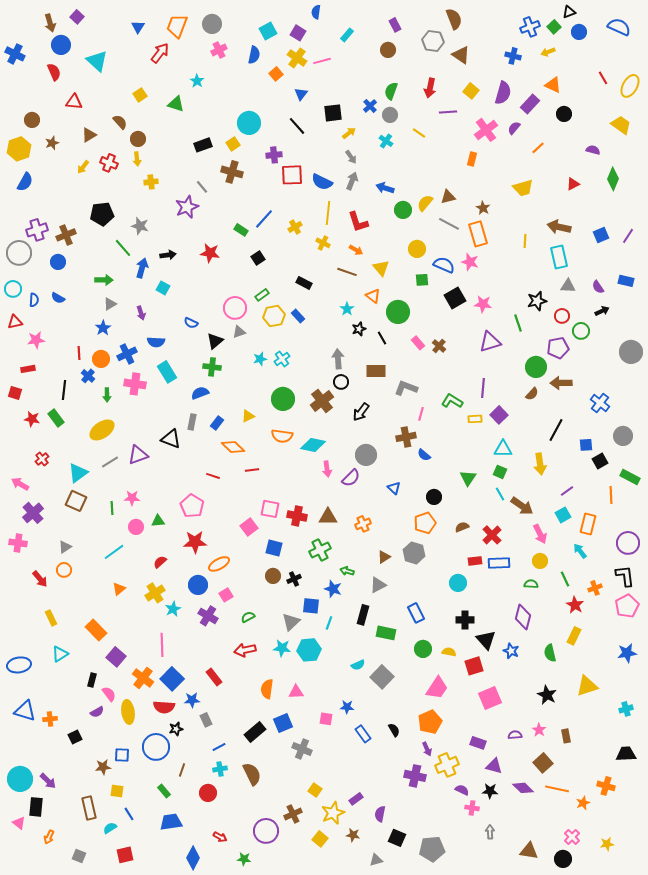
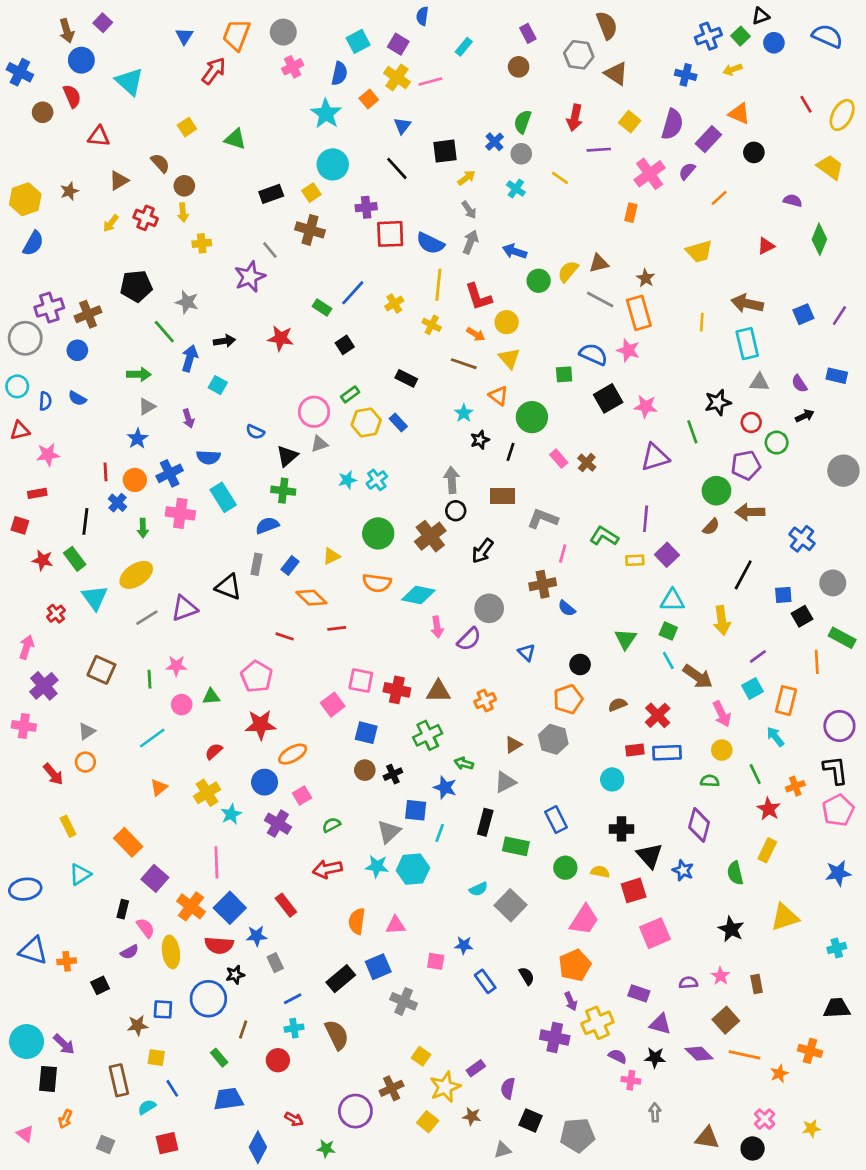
cyan star: (197, 81) -> (326, 114), moved, size x1.6
brown circle: (32, 120) -> (43, 112), moved
yellow circle: (417, 249) -> (507, 322), moved
black line: (382, 338) -> (511, 452), turned 48
cyan triangle: (78, 473) -> (95, 598), moved, turned -30
pink arrow: (20, 484) -> (27, 647), turned 78
pink triangle: (19, 823) -> (25, 1134), moved

